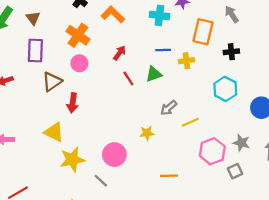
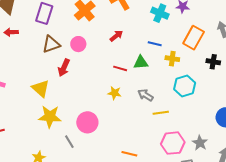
pink circle: (79, 63) -> (78, 44), moved
red line: (128, 79) -> (120, 68), moved, turned -56
cyan hexagon: (225, 89) -> (185, 86), moved
gray arrow: (169, 108) -> (145, 95), turned 56
yellow star: (147, 133) -> (115, 93), moved

